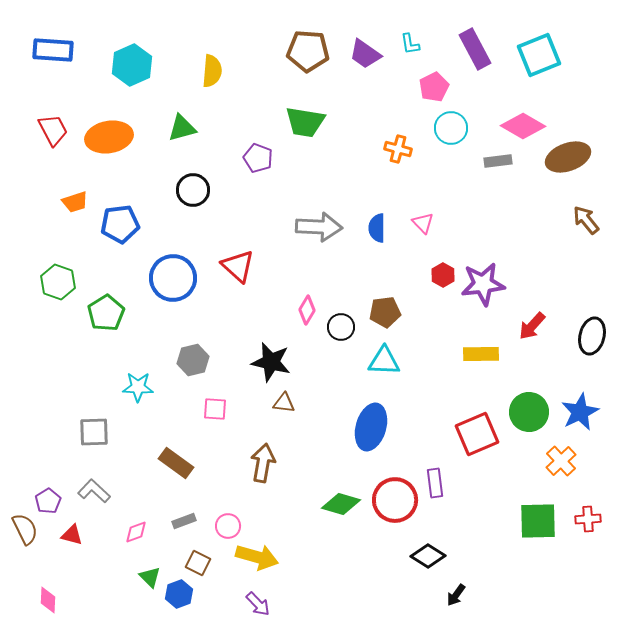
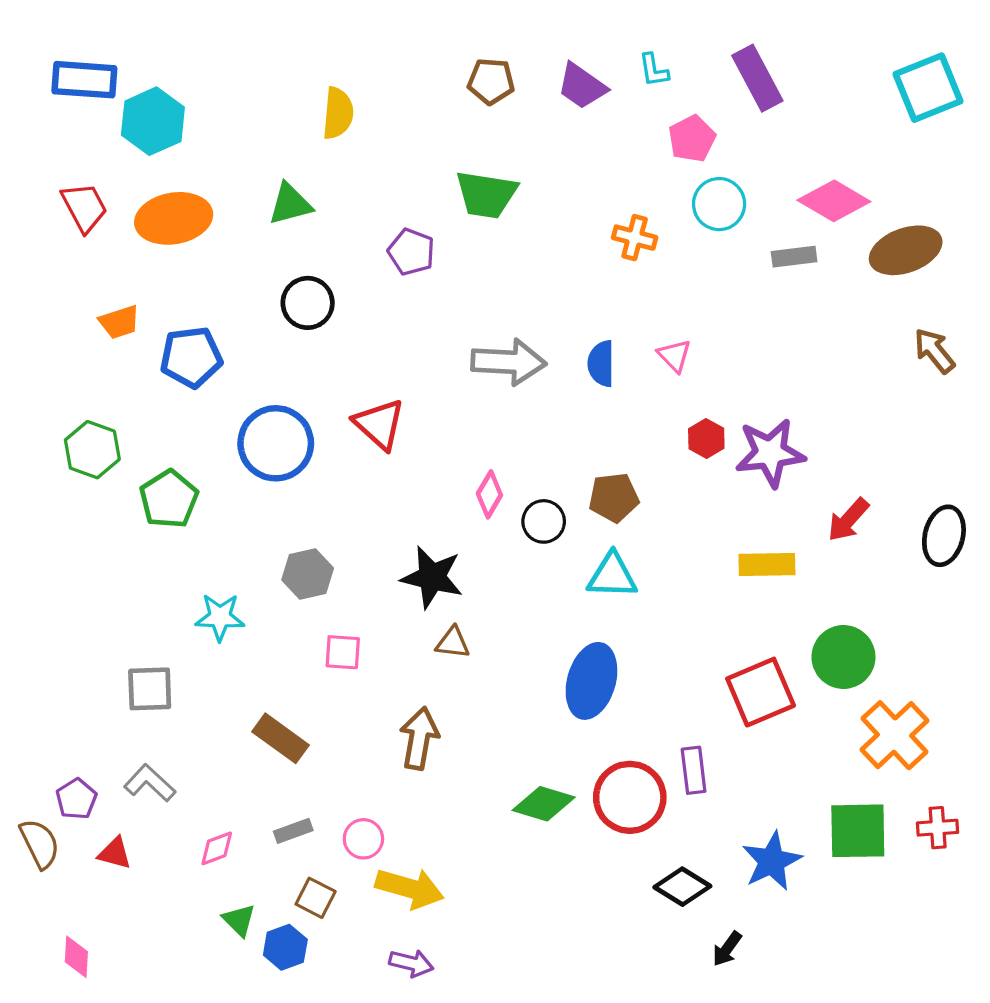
brown pentagon: (308, 51) -> (491, 81), size x0.7
cyan square: (539, 55) -> (928, 88), moved
cyan hexagon: (132, 65) -> (153, 121), moved
blue star: (580, 412) -> (772, 861), moved
orange cross: (561, 461) -> (894, 735), size x1.4
purple arrow: (258, 604) -> (411, 963), turned -32

